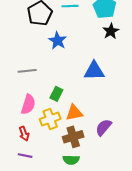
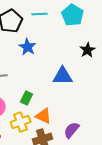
black star: (111, 31) -> (88, 50), moved
orange triangle: (74, 113) -> (44, 116), turned 36

